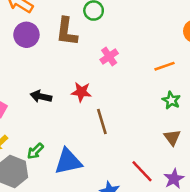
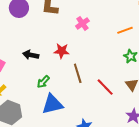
green arrow: (35, 151) -> (43, 82), moved
red line: (142, 171) -> (105, 87), moved

